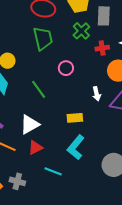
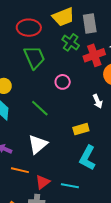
red cross: (102, 48) -> (94, 55), size x1.5
red triangle: (35, 148) -> (43, 182), moved

